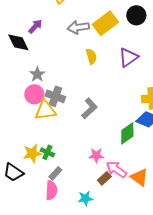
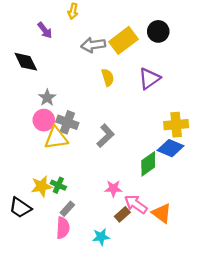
purple arrow: (35, 26) -> (45, 30), moved, turned 98

